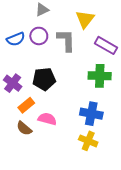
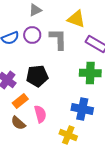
yellow triangle: (85, 19) -> (76, 19), turned -48
pink semicircle: (47, 119) -> (40, 114), turned 60
yellow cross: (88, 141) -> (68, 135), moved

